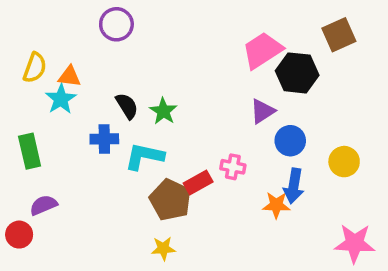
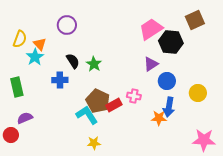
purple circle: (116, 24) -> (67, 25), moved
orange triangle: (70, 76) -> (40, 44), turned 40
cyan L-shape: (144, 156) -> (87, 115), moved, turned 45
brown pentagon: (170, 200) -> (98, 101), moved

